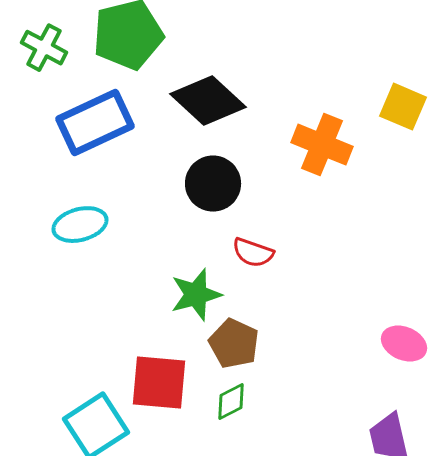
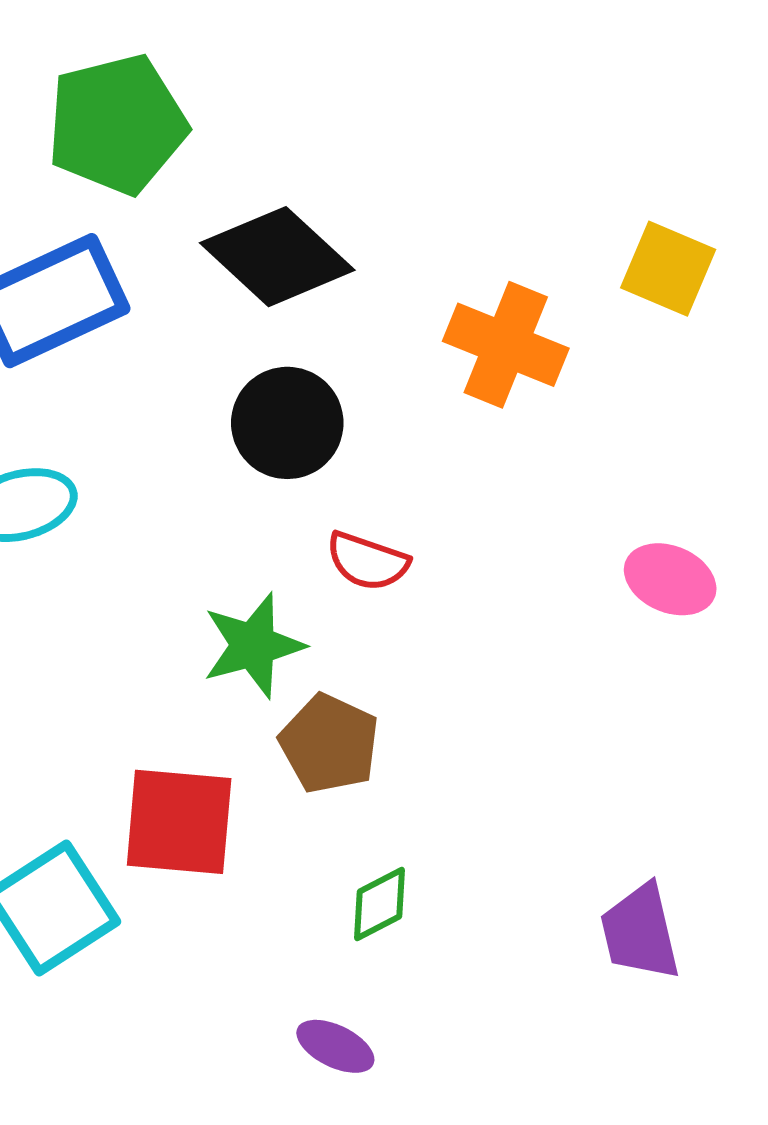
pink ellipse: (404, 344) -> (670, 579), moved
green diamond: (231, 402) -> (379, 904), moved

